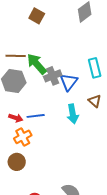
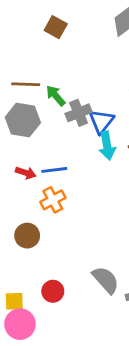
green arrow: (37, 64) -> (56, 96), size x0.7
cyan arrow: (73, 114) -> (107, 146), moved
orange cross: (23, 137) -> (53, 200), moved

